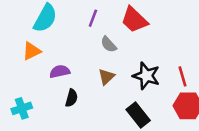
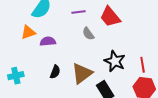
purple line: (93, 18) -> (78, 12), turned 56
purple semicircle: (60, 72) -> (48, 41), moved
brown triangle: (106, 77) -> (82, 73), moved, size x1.6

